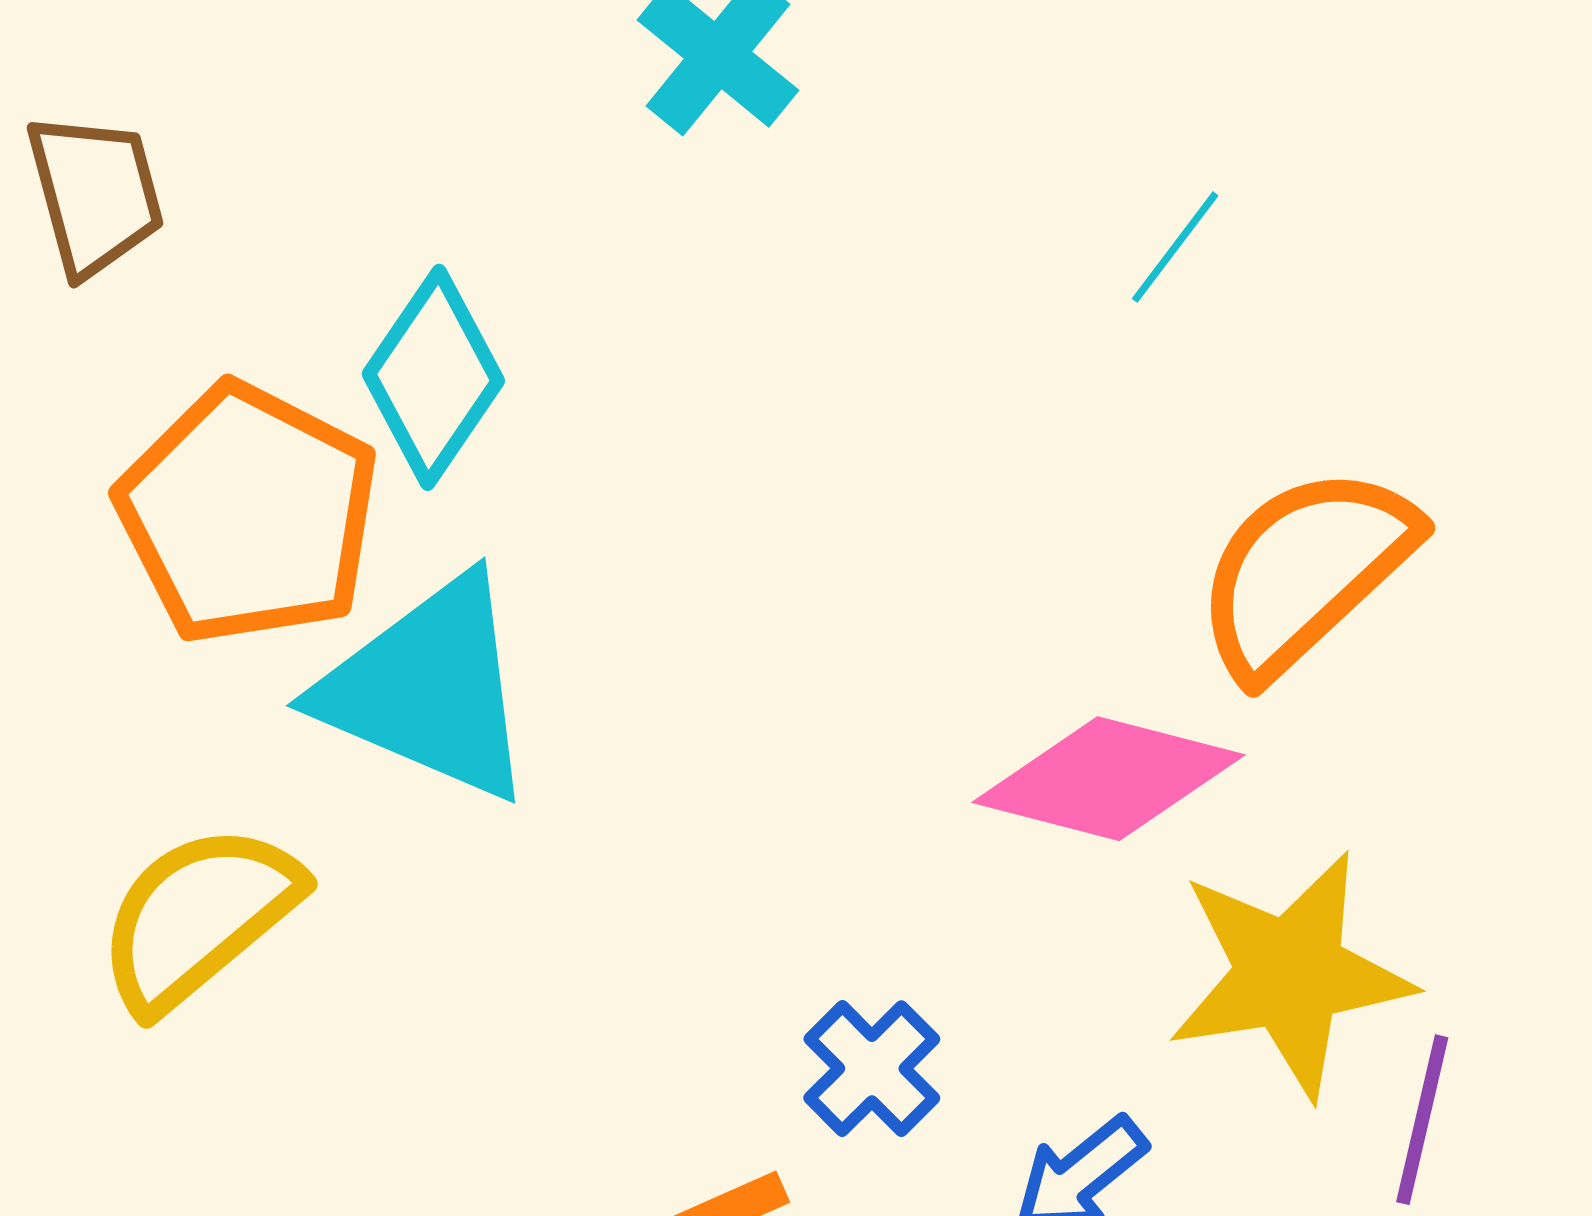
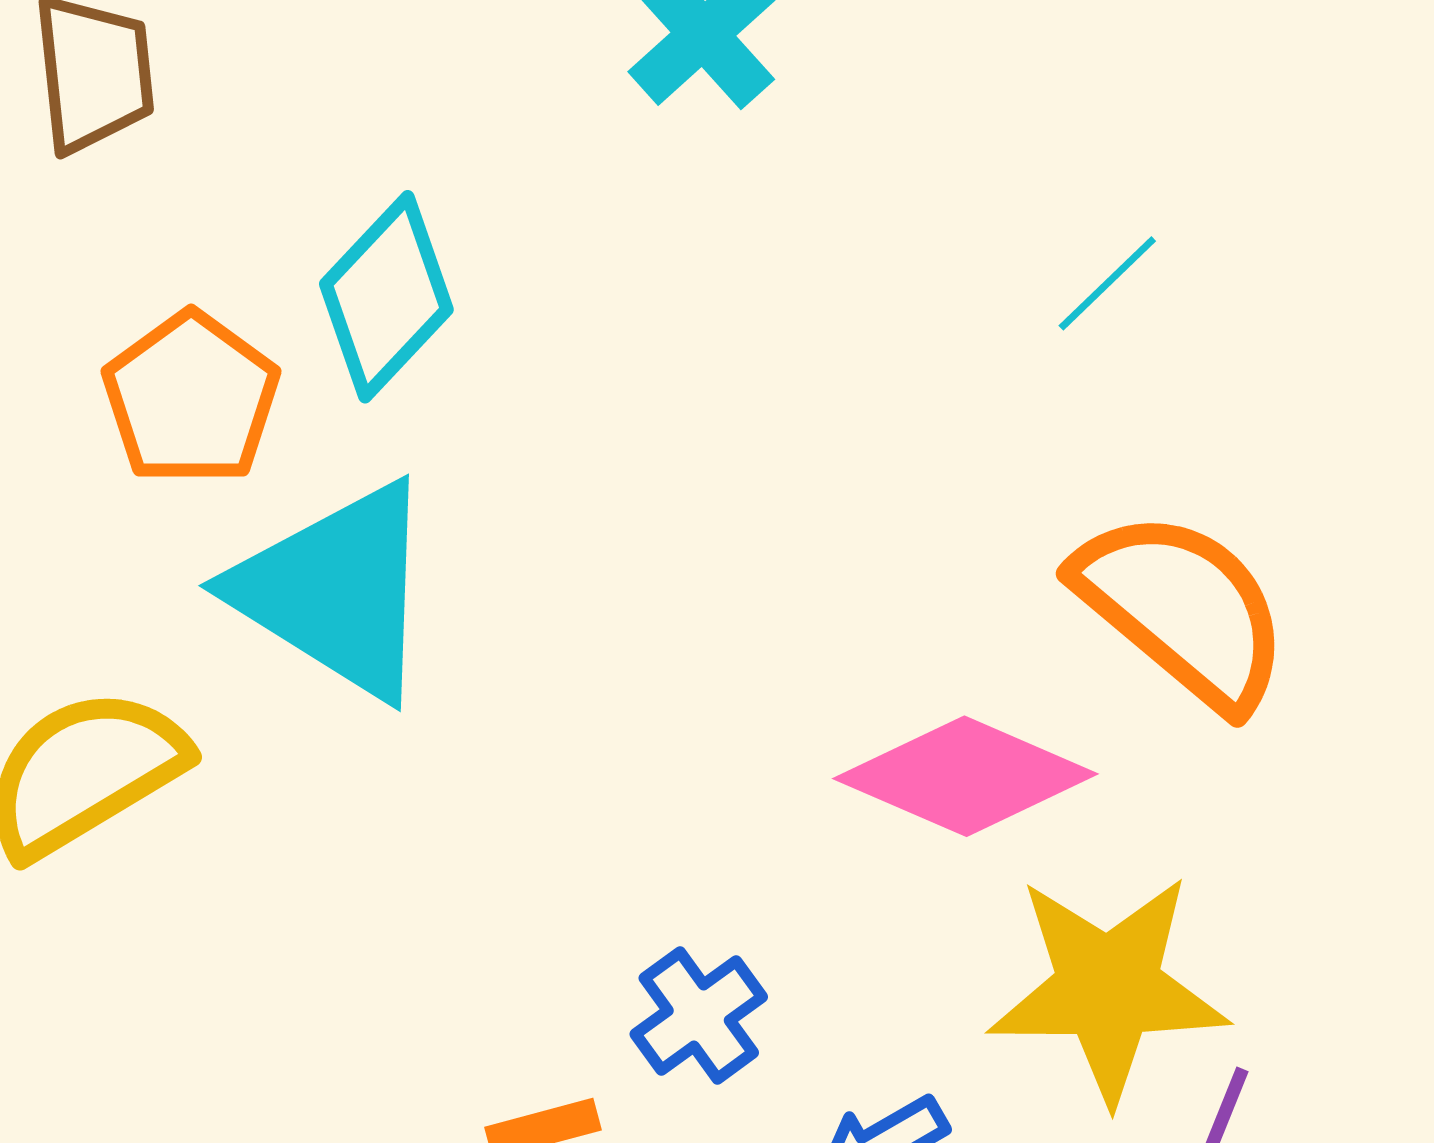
orange pentagon: (248, 514) -> (191, 398), size x0.7
orange semicircle: (1305, 571) -> (1182, 609), turned 74

